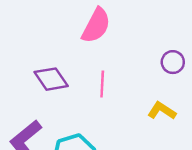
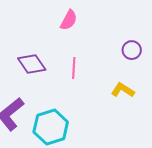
pink semicircle: (96, 26) -> (69, 20), size x0.7

